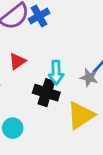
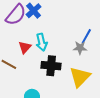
cyan arrow: (56, 73) -> (42, 42), moved

